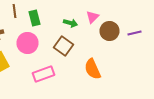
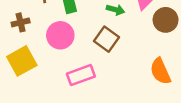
orange semicircle: (92, 69) -> (160, 71), moved

